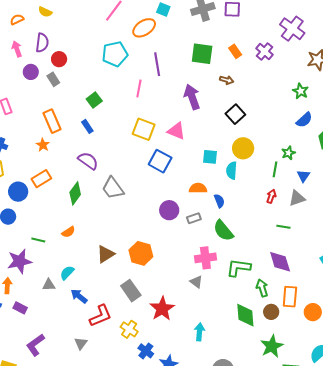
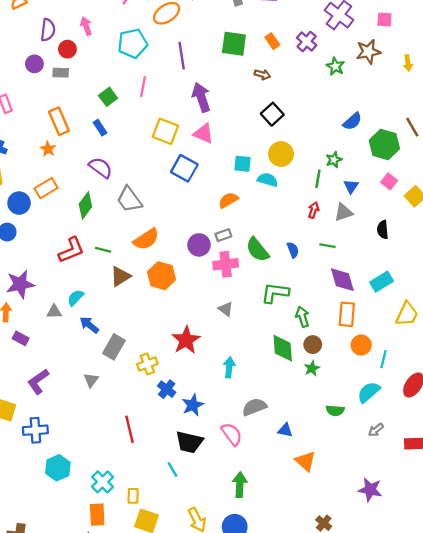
pink arrow: (17, 49) -> (86, 26), moved
gray rectangle: (53, 79) -> (61, 73), turned -56
pink line: (139, 89) -> (143, 87), moved
green star: (301, 91) -> (335, 66), moved
purple arrow: (192, 97) -> (201, 97), moved
cyan semicircle: (232, 170) -> (267, 180), turned 102
orange semicircle: (198, 188) -> (228, 200), turned -30
blue semicircle: (219, 201) -> (293, 250), moved
purple circle: (169, 210) -> (199, 245), moved
orange semicircle: (68, 232) -> (146, 239), moved, size x1.6
green line: (38, 240) -> (103, 250), moved
pink cross: (205, 258) -> (226, 264), moved
purple diamond: (280, 262) -> (342, 280), moved
gray rectangle: (131, 291) -> (114, 347), moved, turned 65
orange rectangle: (290, 297) -> (347, 314), moved
red L-shape: (101, 316) -> (71, 250), moved
yellow cross: (129, 329) -> (147, 364), turned 36
green star: (272, 346) -> (312, 368), moved, size x0.6

